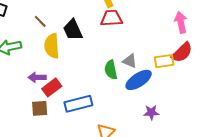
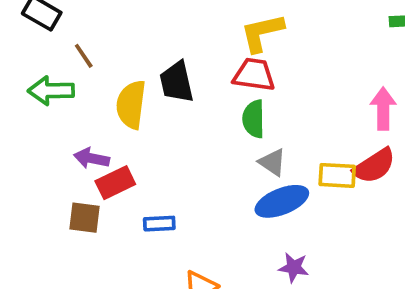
brown line: (40, 21) -> (84, 56), moved
green semicircle: (111, 70) -> (254, 119), moved
blue rectangle: (78, 104) -> (159, 224), size x0.6

